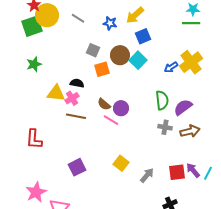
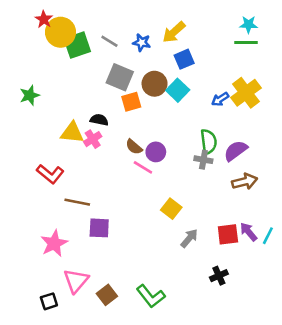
gray line: (78, 18) -> (109, 41), moved
green square: (32, 26) -> (77, 45), moved
gray square: (93, 50) -> (120, 77), size x1.5
green star: (34, 64) -> (30, 95), moved
brown line: (76, 116) -> (77, 202), moved
gray cross: (165, 127) -> (203, 160), moved
red L-shape: (34, 139) -> (50, 174), moved, turned -55
yellow square: (121, 163) -> (171, 209), moved
purple square: (77, 167) -> (99, 228), turned 30
pink star: (36, 192) -> (54, 243), moved

